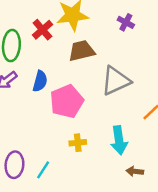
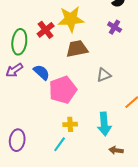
blue semicircle: (40, 81) -> (41, 72), turned -66
gray triangle: (116, 81) -> (104, 75), size x0.6
cyan line: (43, 170) -> (60, 144), moved

